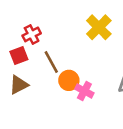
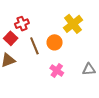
red square: (19, 56) -> (11, 38), turned -32
orange circle: (69, 80) -> (55, 42), moved

